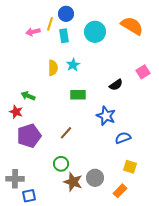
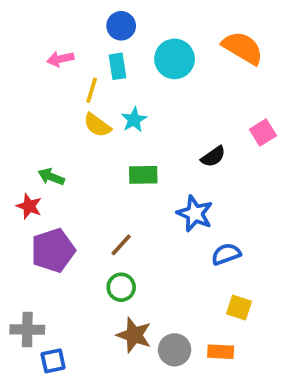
yellow line: (50, 24) -> (92, 90), moved
yellow semicircle: (53, 68) -> (97, 125), turned 126
green circle: (61, 164) -> (121, 287), moved
gray circle: (95, 178) -> (175, 350), moved
orange rectangle: (120, 191) -> (221, 352), turned 48

